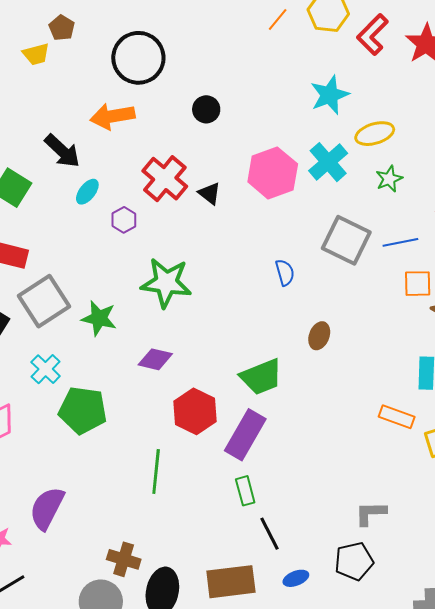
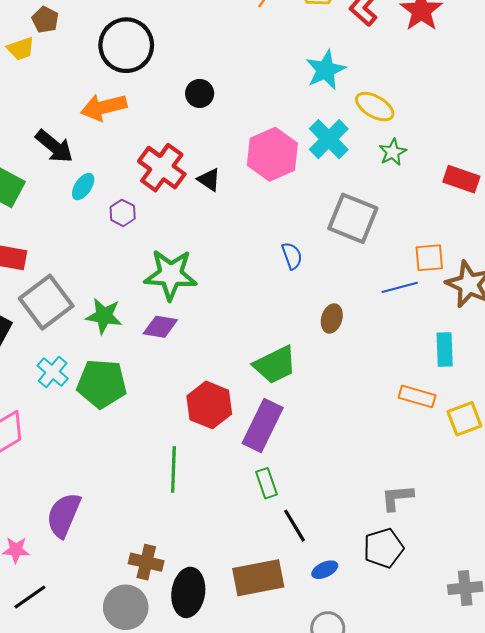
yellow ellipse: (375, 134) -> (375, 107), turned 51
blue line: (400, 242) -> (400, 287), moved
purple diamond: (155, 359) -> (160, 327), moved
green pentagon: (83, 410) -> (102, 384), moved

